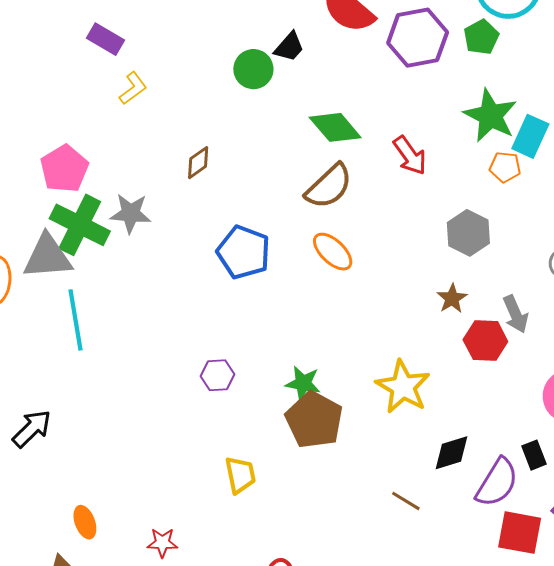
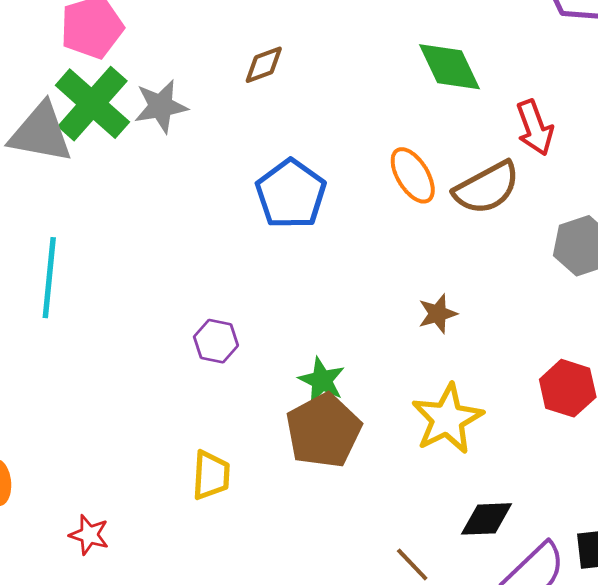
brown semicircle: (329, 186) -> (487, 188), moved
gray star: (131, 213) -> (161, 106), turned -30
orange ellipse: (333, 252) -> (413, 175), moved
brown star: (452, 298) -> (438, 314), moved
cyan line: (75, 320) -> (49, 278), moved

